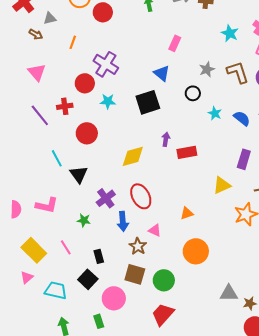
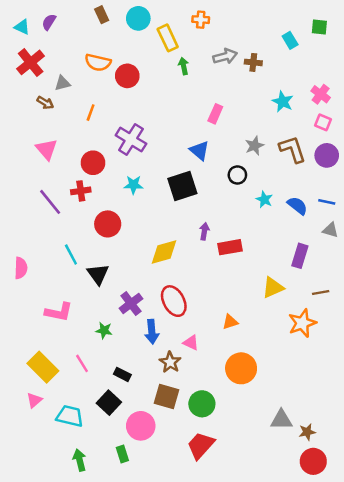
red circle: (85, 83) -> (93, 163), moved
pink semicircle: (16, 209) -> (21, 268), moved
black rectangle: (99, 256) -> (122, 374), turned -48

